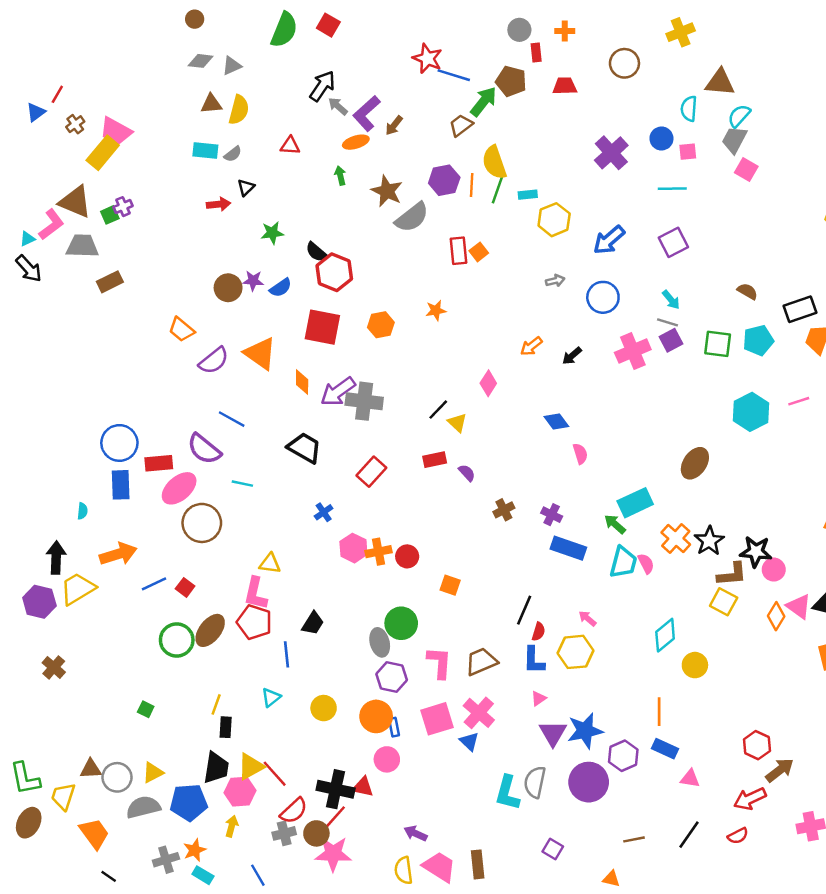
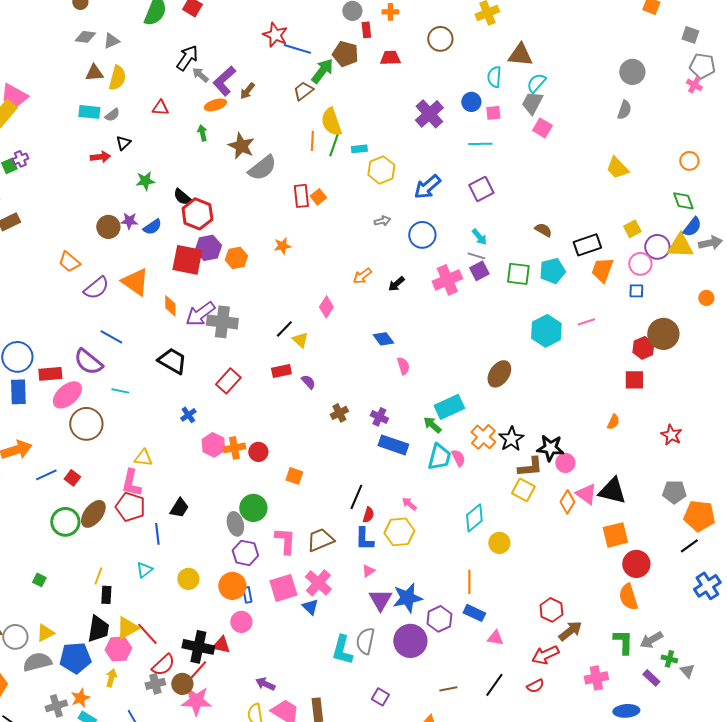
purple hexagon: (444, 180) -> (208, 248), moved

